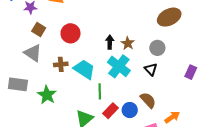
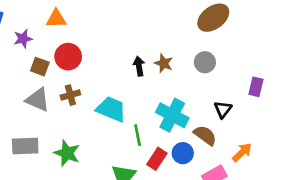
red circle: (71, 33) -> (68, 57), moved
brown cross: (61, 64) -> (70, 95), moved
cyan cross: (119, 66) -> (172, 115), moved
black triangle: (151, 69) -> (223, 109), moved, turned 32

